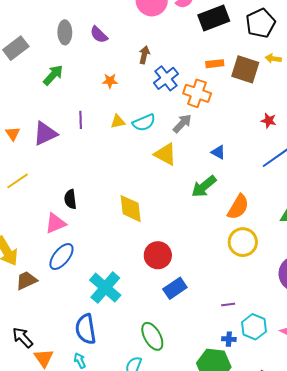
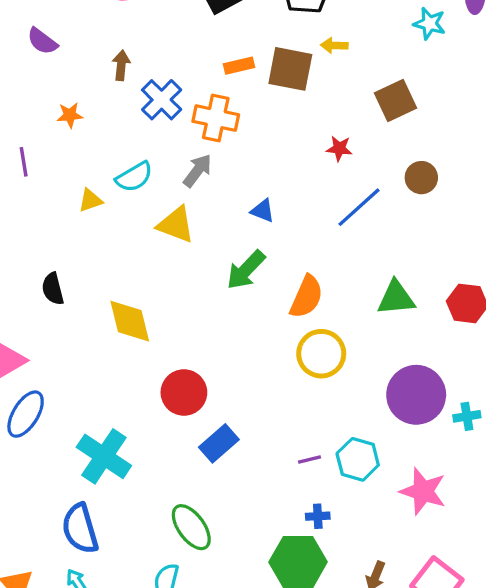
purple line: (81, 120) -> (24, 162), moved
yellow triangle: (118, 122) -> (90, 200), moved
black semicircle: (70, 199) -> (53, 289), moved
cyan hexagon: (254, 327) -> (358, 459), moved

